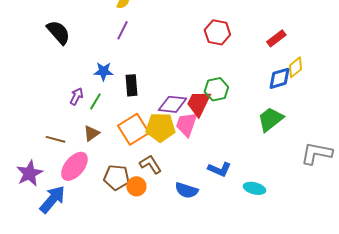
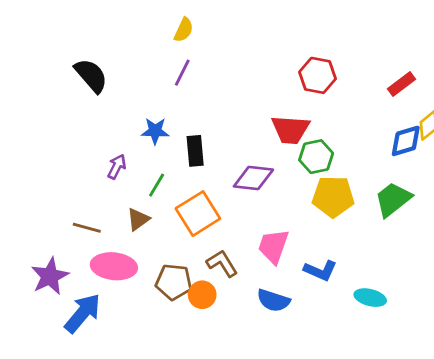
green line: (95, 101) -> (157, 185), moved
red trapezoid: (198, 103) -> (290, 130), moved, turned -112
pink trapezoid: (186, 124) -> (273, 246), moved
yellow pentagon: (160, 127) -> (333, 196), moved
pink ellipse: (74, 166) -> (114, 266), turned 56

